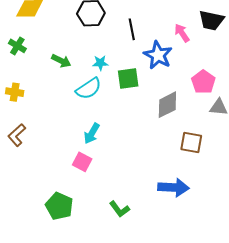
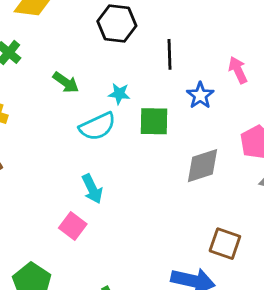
blue star: (158, 55) -> (200, 95), size x0.7
cyan arrow: (92, 133) -> (92, 189), turned -65
brown square: (191, 143) -> (225, 244), moved

